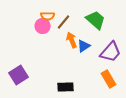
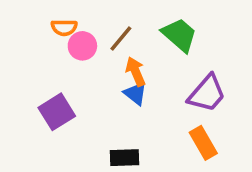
orange semicircle: (48, 16) -> (64, 28), moved
blue triangle: (84, 46) -> (136, 93), moved, turned -48
purple square: (19, 75) -> (57, 112), moved

